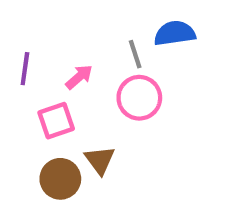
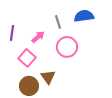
gray line: (135, 54) -> (58, 22), moved
pink square: (56, 121) -> (27, 58), turned -30

